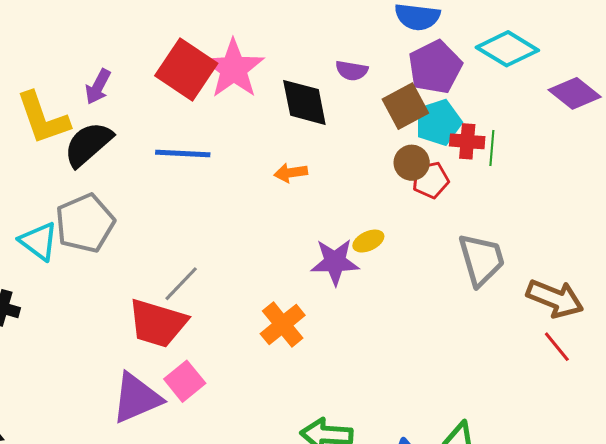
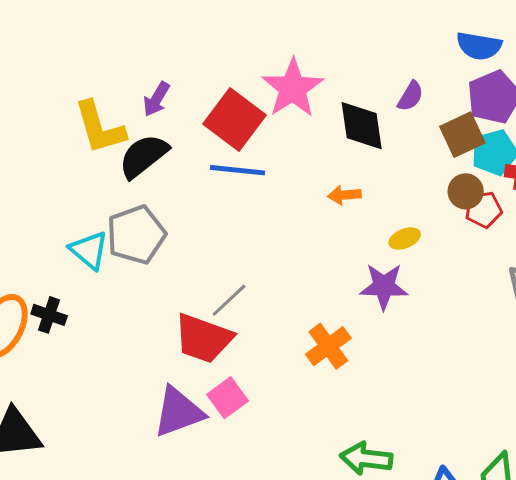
red square: (186, 70) -> (235, 120), moved
purple semicircle: (352, 71) -> (411, 96), turned -72
yellow ellipse: (368, 241) -> (405, 238), moved

